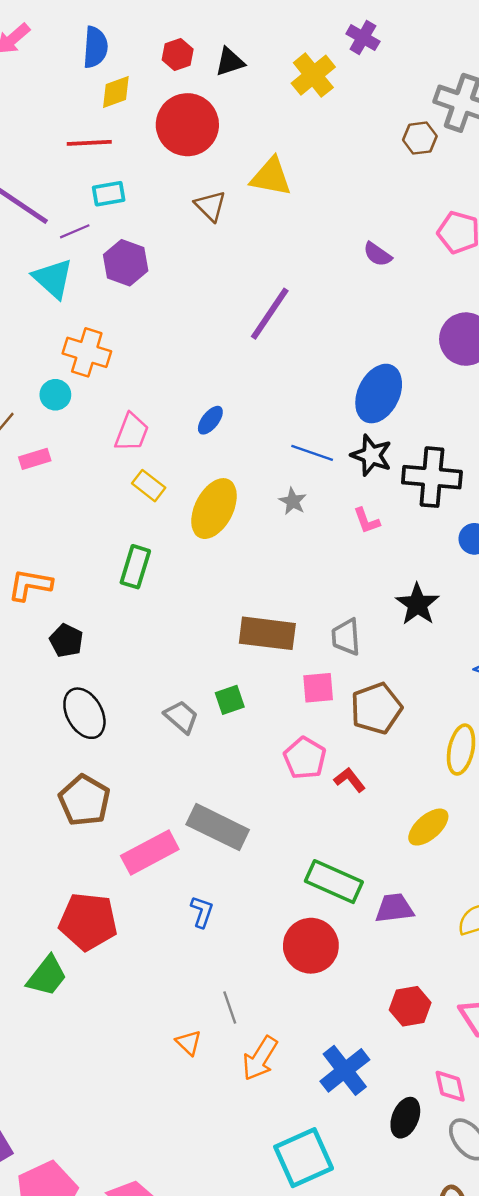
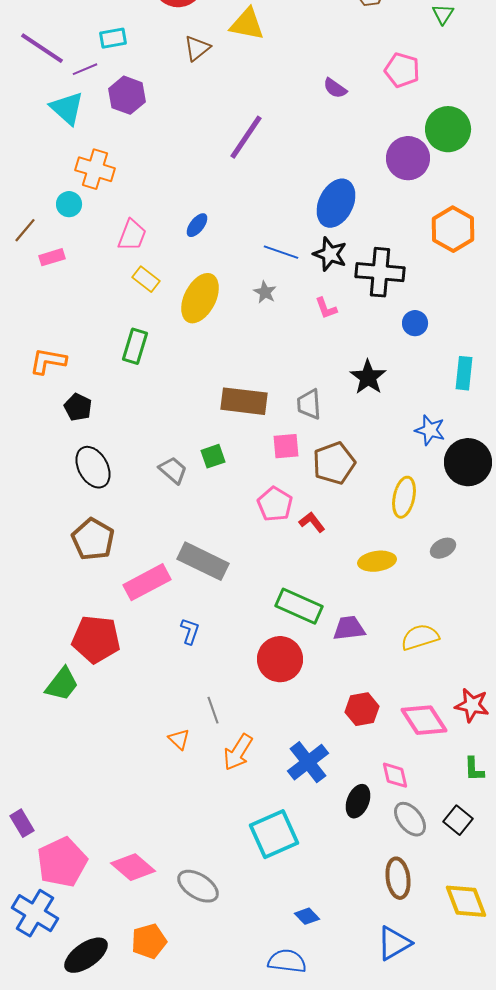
brown triangle: (210, 206) -> (197, 48), turned 36
yellow ellipse: (428, 827) -> (377, 561), turned 33

